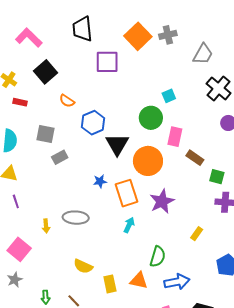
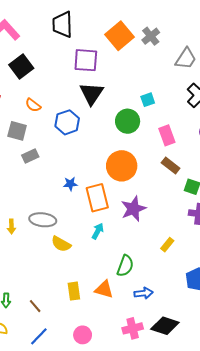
gray cross: (168, 35) -> (151, 36), turned -30
orange semicircle: (67, 101) -> (33, 105), moved
pink rectangle: (175, 137) -> (167, 135), moved, turned -36
black triangle: (117, 144) -> (92, 94), moved
yellow semicircle: (83, 266) -> (61, 244), moved
blue arrow: (177, 282) -> (144, 293), size x0.7

